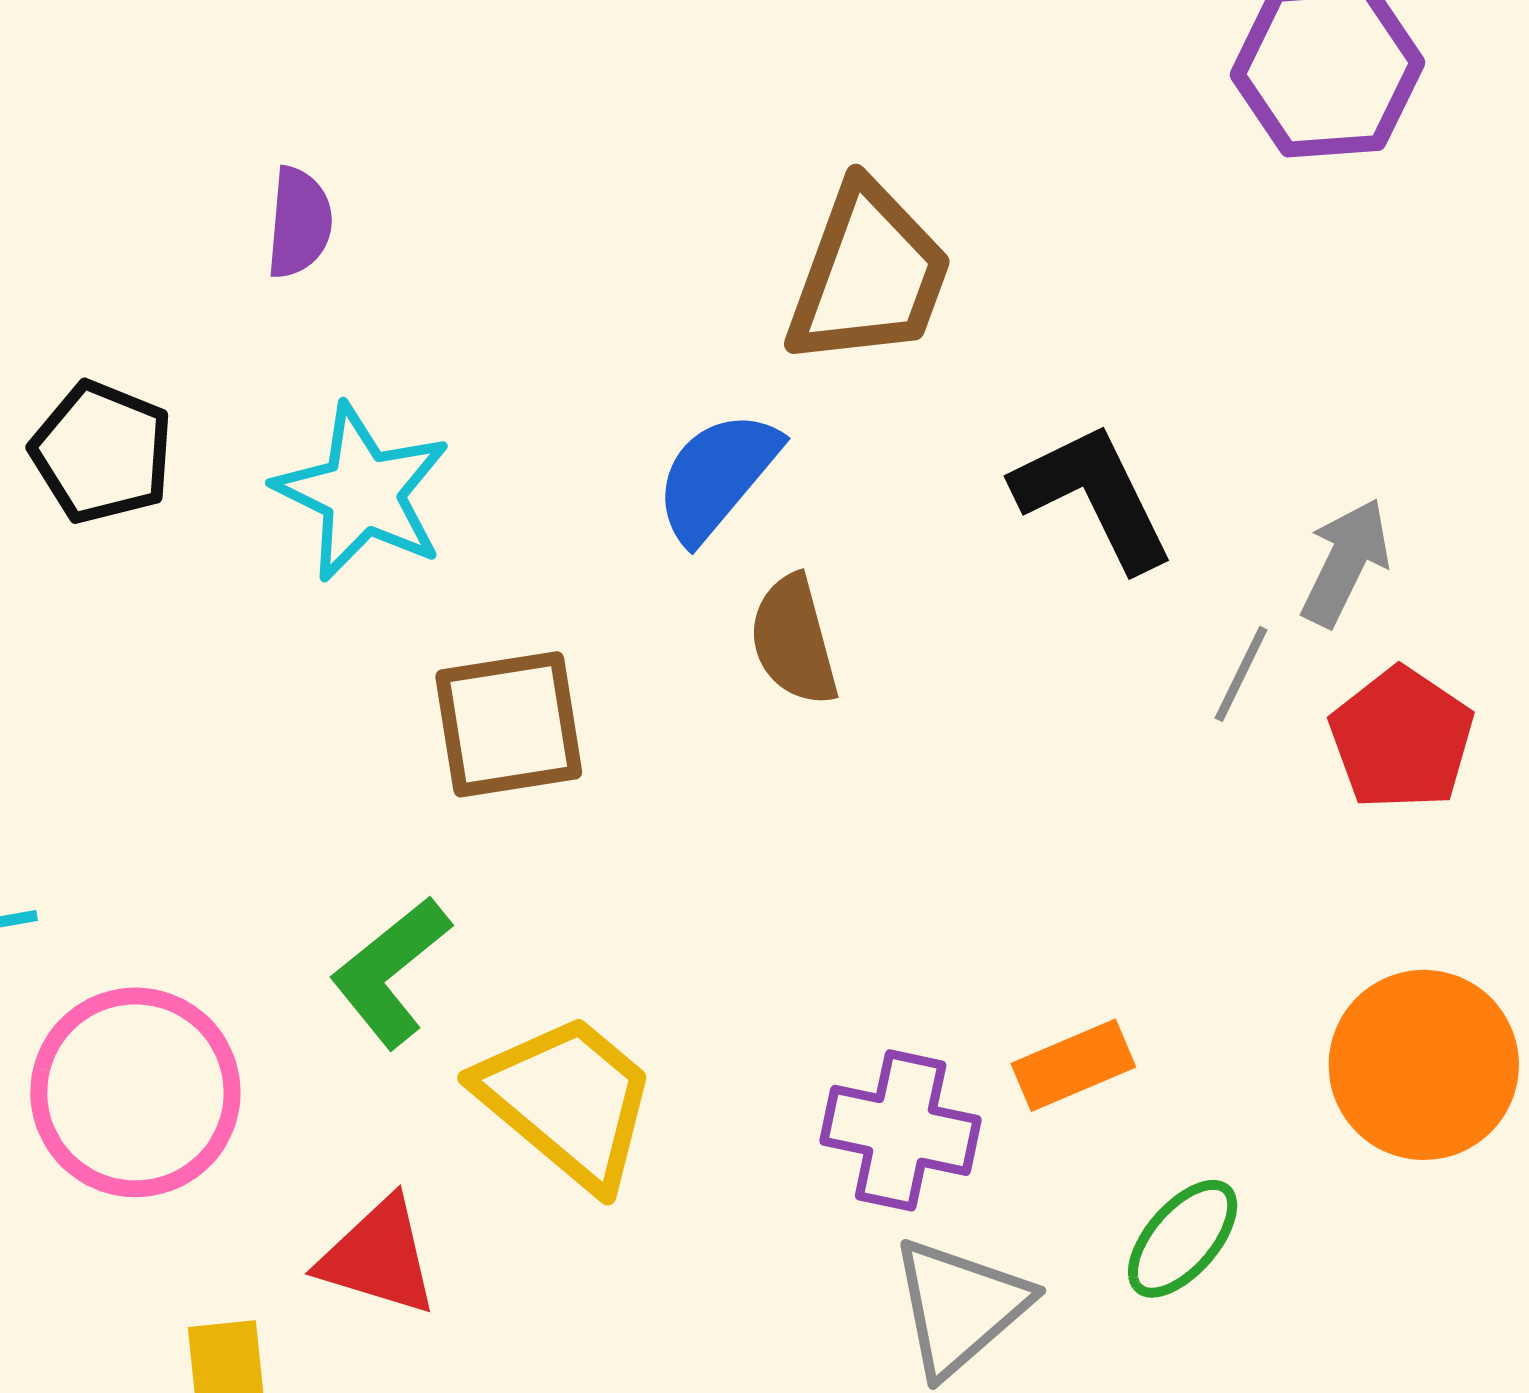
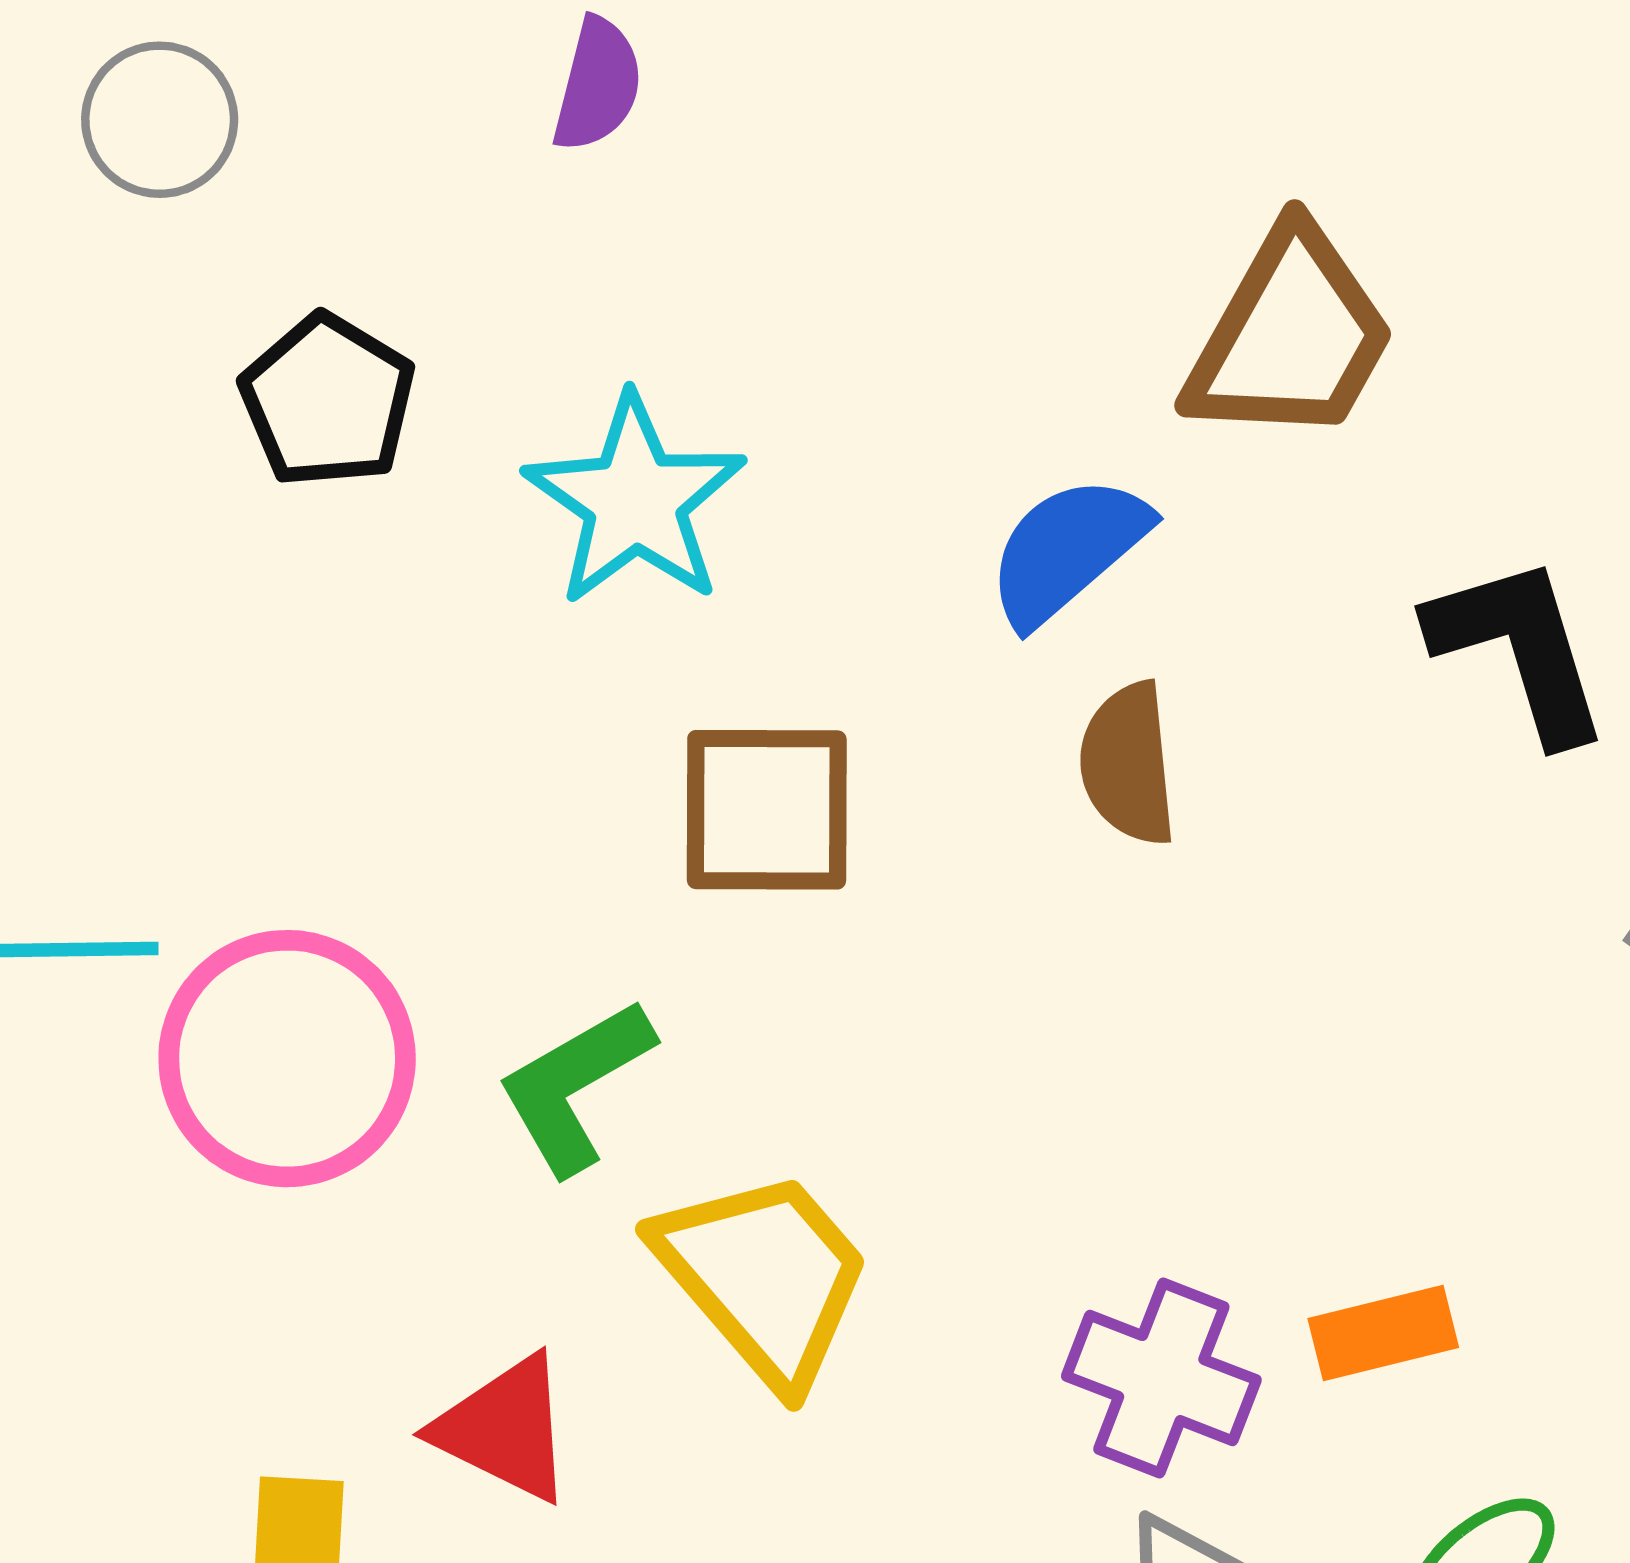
purple semicircle: (299, 223) -> (598, 85), moved
pink circle: (135, 1092) -> (287, 1059), moved

